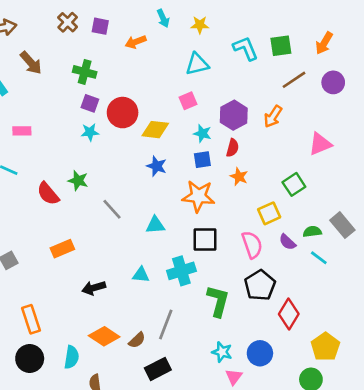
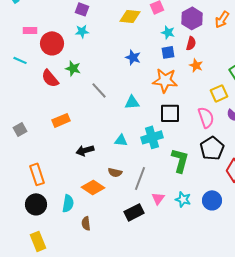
red circle: (123, 113) -> (52, 43), moved
yellow diamond: (155, 130) -> (130, 16), moved
brown semicircle: (137, 340) -> (115, 172), moved, turned 56
pink triangle: (234, 377) -> (158, 198), moved

